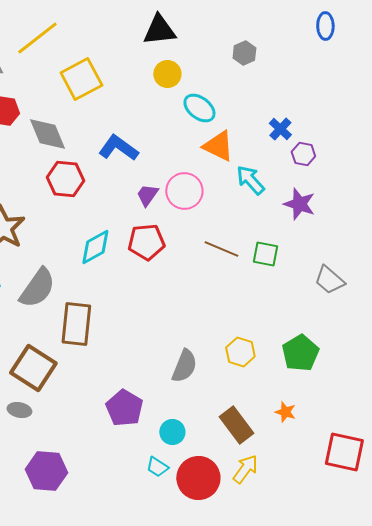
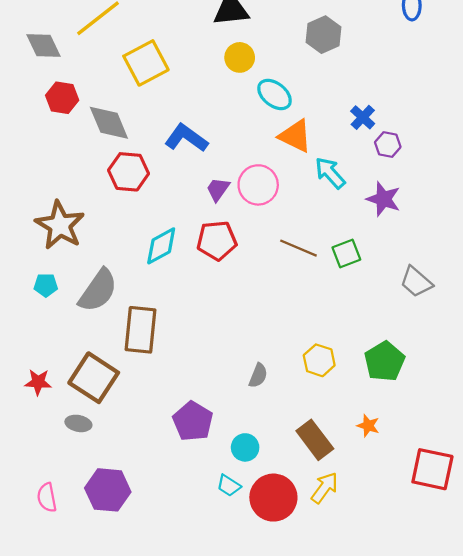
gray hexagon: (244, 53) -> (324, 35), size x1.4
green square: (265, 254) -> (346, 254), turned -32
gray semicircle: (184, 366) -> (258, 376), size x0.7

